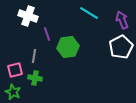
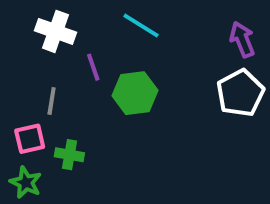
cyan line: (89, 13) -> (141, 26), moved
gray line: (34, 56) -> (52, 101), moved

